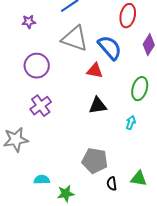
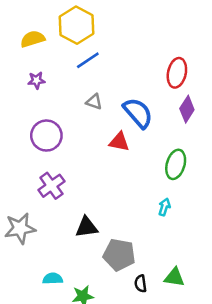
red ellipse: (128, 16) -> (177, 73), moved
gray triangle: (75, 39) -> (94, 102), size x0.5
black triangle: (98, 106) -> (87, 227), moved

